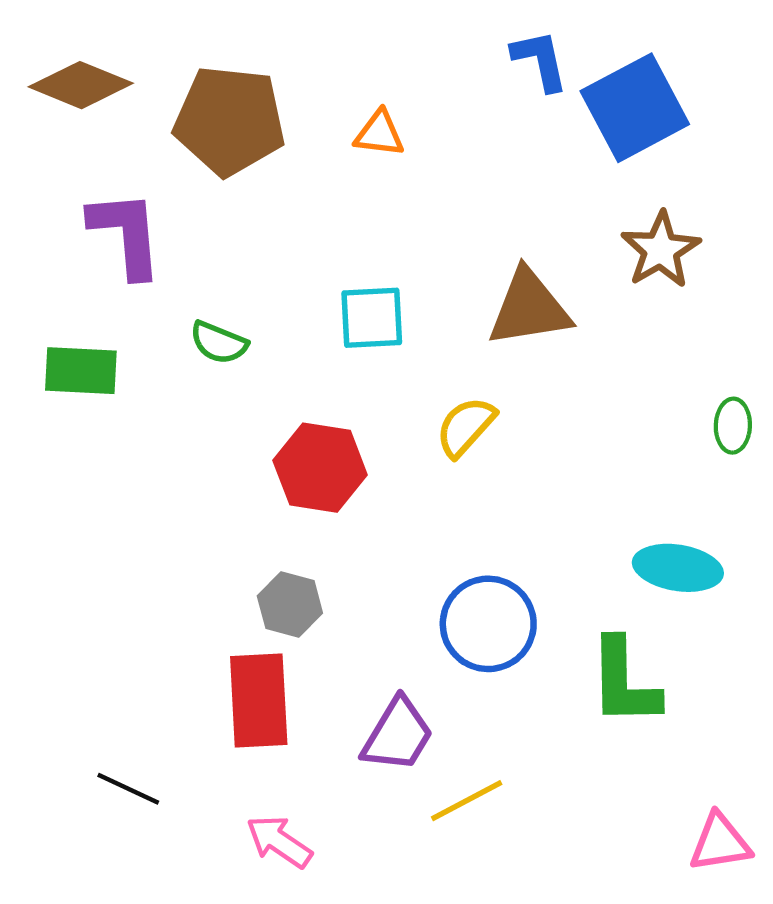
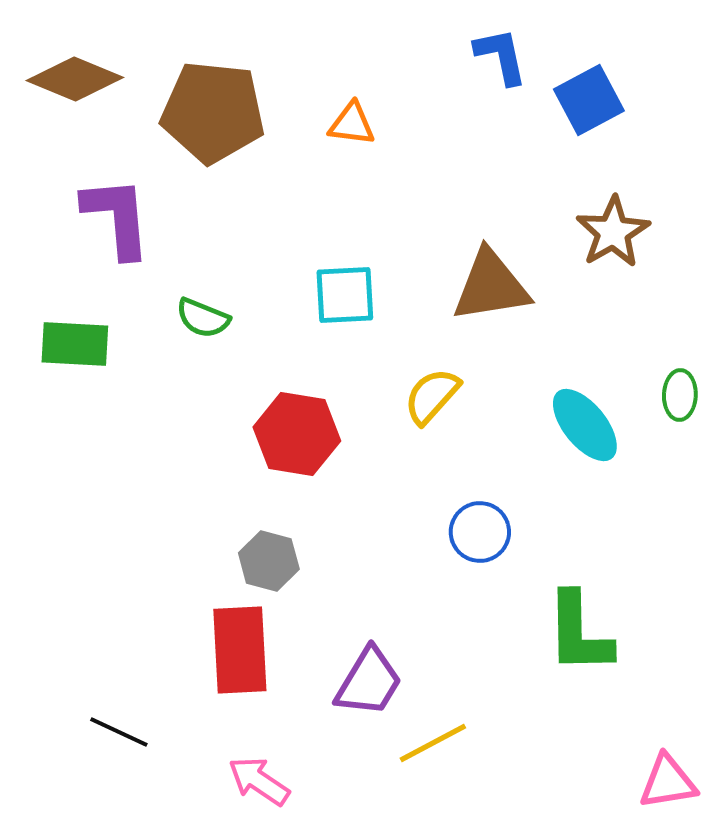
blue square: (635, 108) -> (589, 100), size x0.7
cyan ellipse: (678, 568) -> (585, 425), moved, turned 42
blue circle: (488, 624) -> (480, 532), moved, size x0.7

